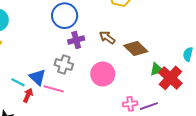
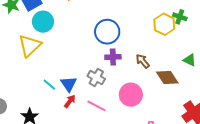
green triangle: (157, 69) -> (190, 60), moved, turned 32
pink line: (54, 89) -> (96, 106), moved
red arrow: (28, 95) -> (70, 101), moved

